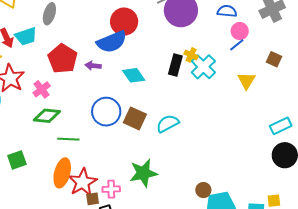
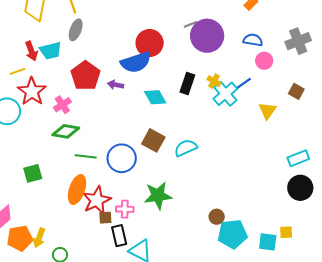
blue line: (237, 45) -> (244, 83), moved
black rectangle: (175, 65) -> (187, 84), moved
blue circle: (106, 112) -> (122, 158), moved

